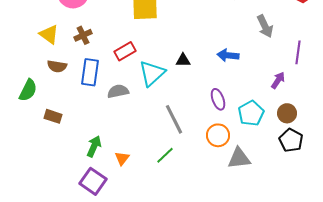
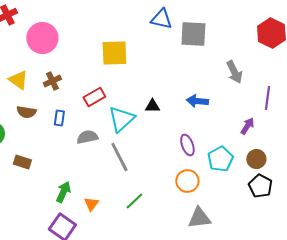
blue rectangle: (90, 72) -> (59, 118), size x0.6
gray line: (174, 119) -> (119, 157), moved
gray triangle: (239, 158) -> (199, 218), moved

